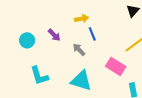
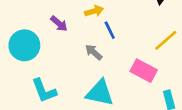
purple arrow: (54, 35) -> (59, 24), moved
cyan circle: (27, 40) -> (24, 45), size x1.5

